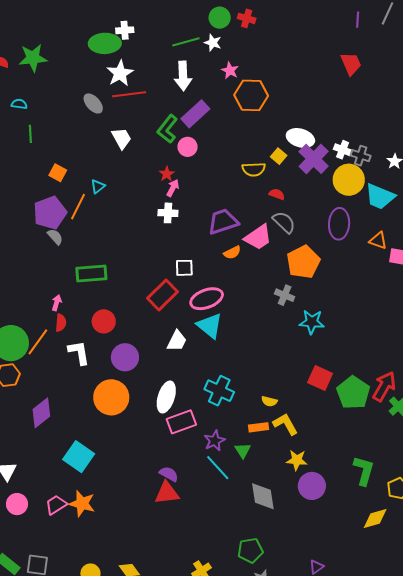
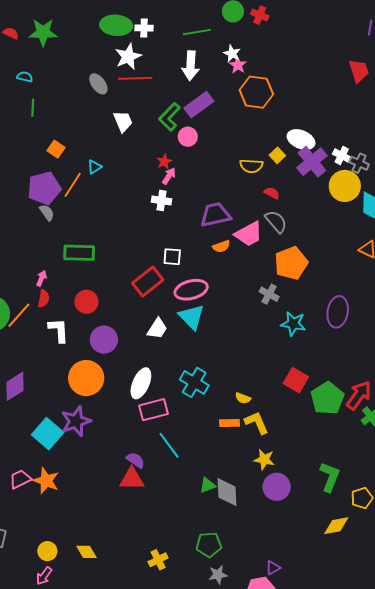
white cross: (125, 30) -> (144, 28), moved
white star: (213, 43) -> (232, 54), moved
purple ellipse: (339, 224) -> (338, 312), moved
purple star: (215, 441) -> (76, 421), moved, size x1.4
green triangle: (243, 450) -> (207, 485), moved, turned 36
cyan line: (218, 468) -> (169, 445), moved

